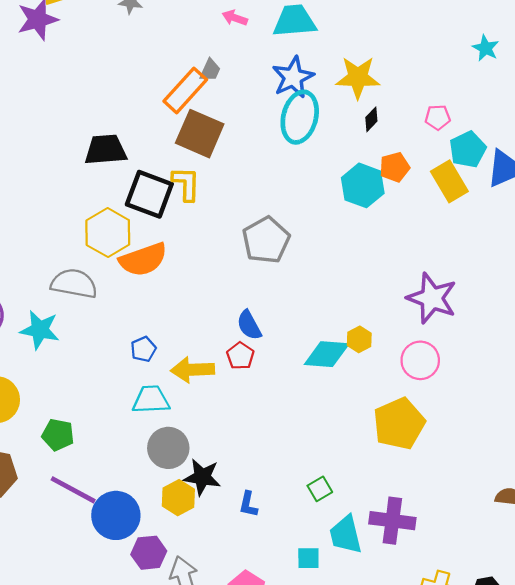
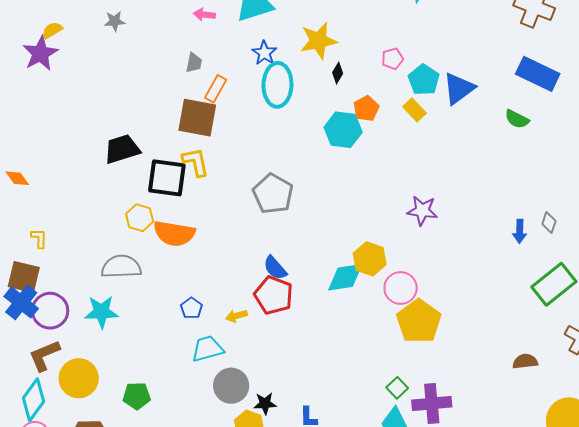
blue star: (293, 77) -> (264, 53), size x0.7
orange rectangle: (185, 90) -> (216, 89), moved, size x0.7
yellow rectangle: (449, 181) -> (415, 110), size x0.7
yellow hexagon: (108, 233) -> (140, 218), size x0.7
orange semicircle: (143, 260) -> (174, 233), turned 42
purple star: (432, 298) -> (422, 211), size x0.7
yellow hexagon: (359, 339) -> (370, 259), size x1.5
red pentagon: (240, 356) -> (274, 295), size x1.6
pink circle: (420, 360) -> (401, 288), moved
yellow arrow: (193, 370) -> (236, 316), size x0.6
black star: (202, 477) -> (265, 404), size x0.7
green square: (320, 489) -> (397, 388), moved

